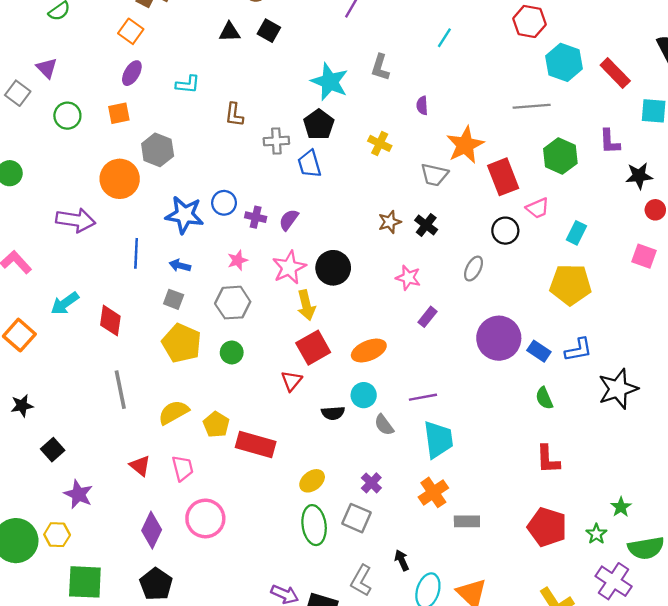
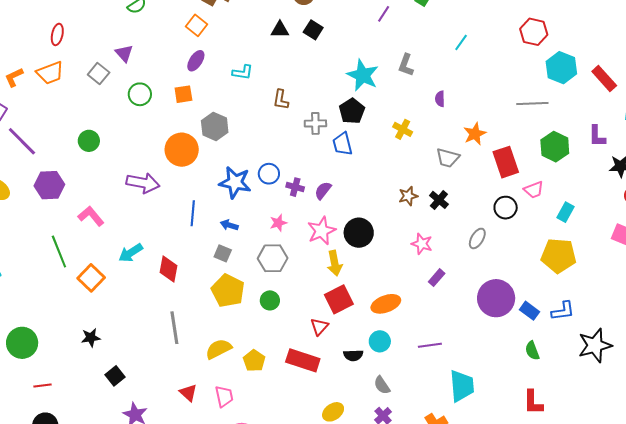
orange star: (465, 145) -> (475, 134), size x0.7
gray semicircle: (384, 425) -> (382, 385), moved
cyan trapezoid: (438, 439) -> (462, 386), moved
red rectangle: (256, 445) -> (303, 360), moved

